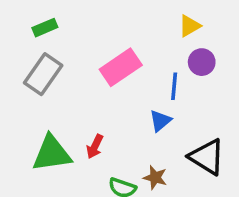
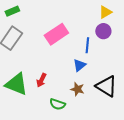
yellow triangle: (190, 26) -> (105, 12), moved
green triangle: (52, 153) -> (16, 84), turned 30
brown star: (155, 178) -> (77, 89), moved

